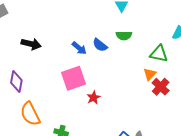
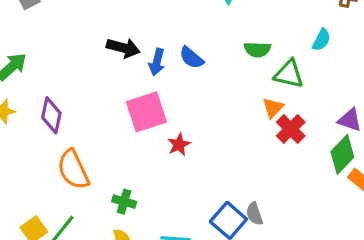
green semicircle: (124, 35) -> (257, 49), moved
black arrow: (31, 44) -> (123, 48), moved
blue arrow: (79, 48) -> (157, 62), turned 63

